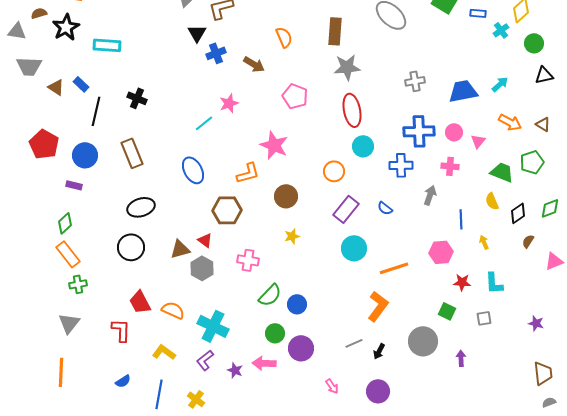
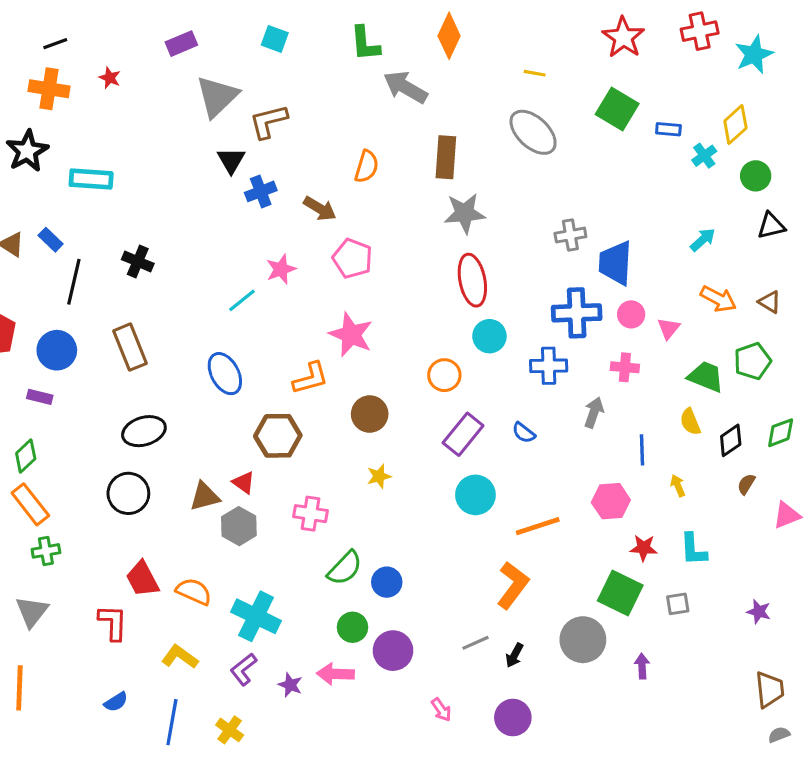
orange semicircle: (284, 37) -> (367, 167), turned 40
blue trapezoid: (463, 91) -> (616, 263), moved, turned -76
pink pentagon: (295, 96) -> (353, 258), moved
green square: (447, 311) -> (620, 593), size x1.6

